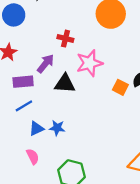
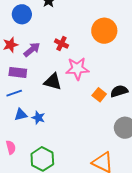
purple arrow: (46, 64) -> (32, 50), moved
pink semicircle: (33, 156) -> (11, 147), moved

